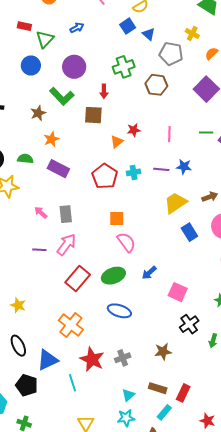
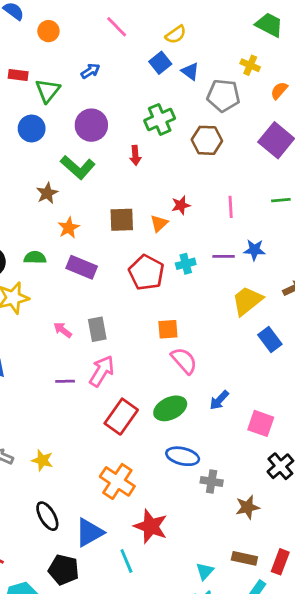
brown square: (93, 115) -> (122, 220), moved
gray cross: (123, 358) -> (212, 482), moved, turned 35

